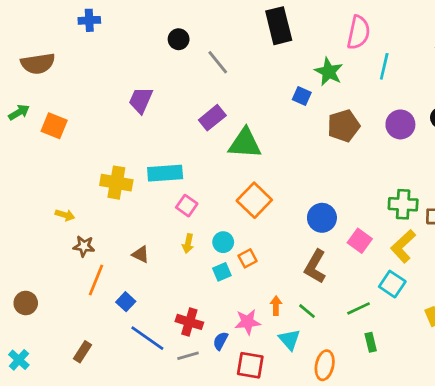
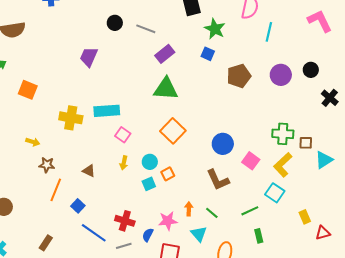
black circle: (179, 39) -> (115, 23), moved
gray line: (218, 62) -> (146, 29), turned -30
green star: (329, 72) -> (215, 29), moved
purple rectangle: (212, 118) -> (165, 54), moved
orange square: (54, 126) -> (28, 90), moved
brown L-shape: (315, 266) -> (218, 180), turned -55

